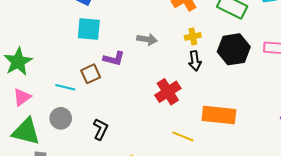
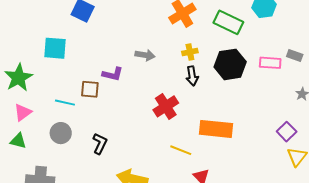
cyan square: (89, 29) -> (55, 48), moved
brown square: (91, 74) -> (90, 89), turned 30
green triangle: (26, 132) -> (18, 141), moved, size x0.6

